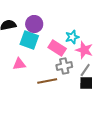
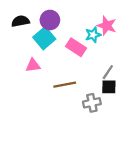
cyan square: (29, 40) -> (44, 38), turned 30
pink star: (84, 50) -> (107, 26), moved
gray cross: (64, 66) -> (92, 103), moved

